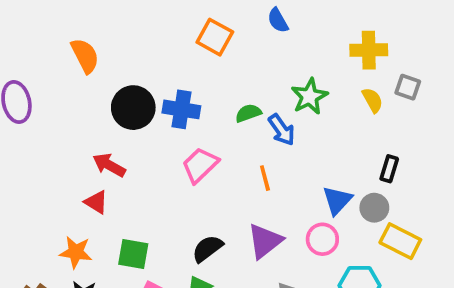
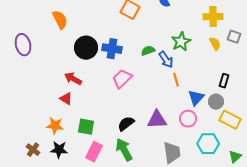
orange line: (265, 178) -> (176, 80), moved
purple triangle: (265, 241) -> (157, 120), turned 35

